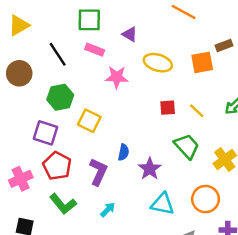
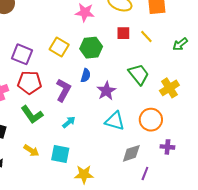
green hexagon: (60, 97) -> (91, 48), moved
red square: (168, 108) -> (123, 33), moved
yellow line: (197, 111) -> (146, 37), moved
red pentagon: (57, 166) -> (30, 82), turned -30

